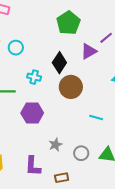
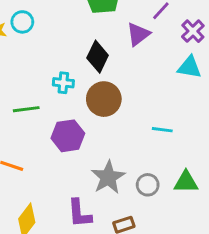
cyan circle: (16, 48) -> (22, 22), moved
brown circle: (71, 87) -> (104, 99), moved
gray star: (55, 145) -> (108, 177), size x1.6

